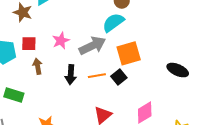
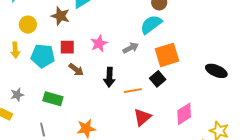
gray arrow: (92, 46) -> (131, 48), size x0.6
brown arrow: (38, 66) -> (76, 70), turned 140
orange line: (97, 76) -> (133, 91), moved

